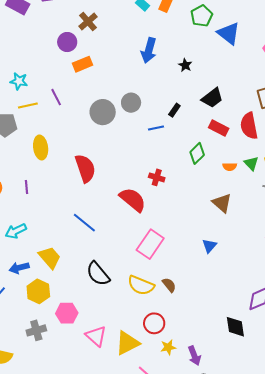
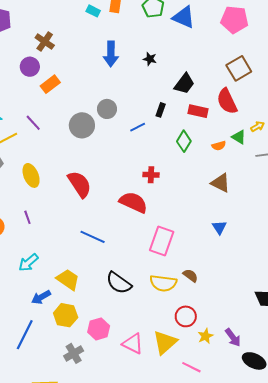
black rectangle: (174, 110) -> (161, 110), moved

